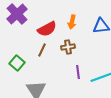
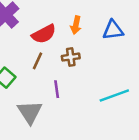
purple line: (78, 72) -> (57, 89), moved

